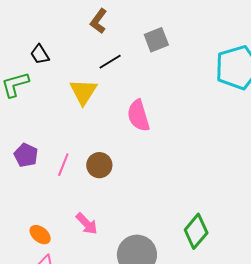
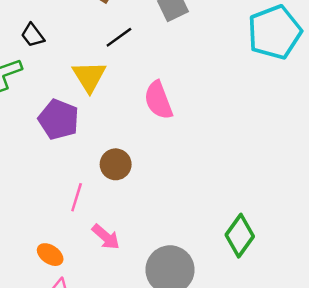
purple pentagon: (26, 155) -> (59, 119), moved, size x1.4
pink line: (63, 165) -> (77, 197), moved

